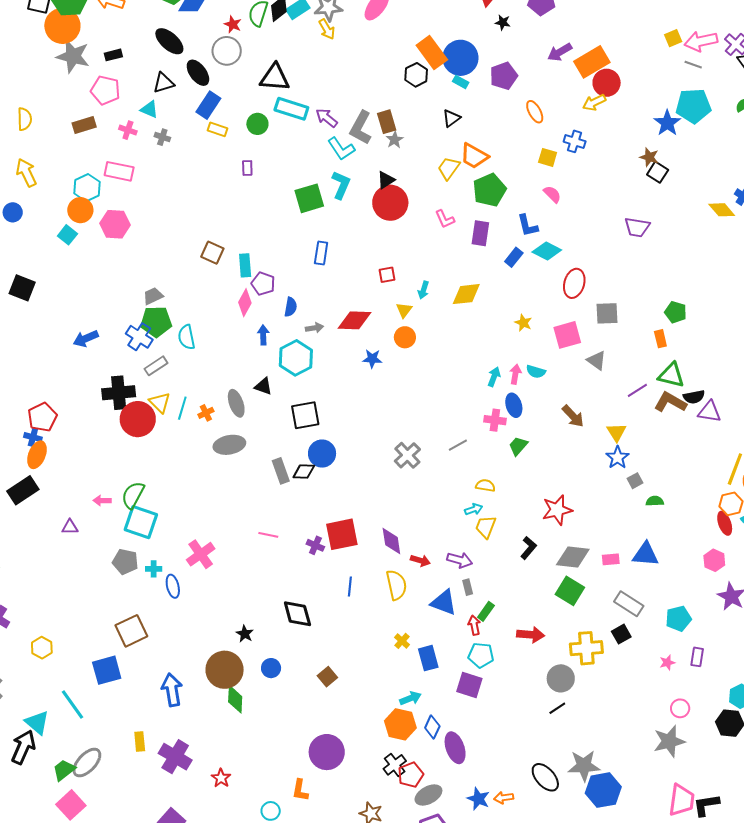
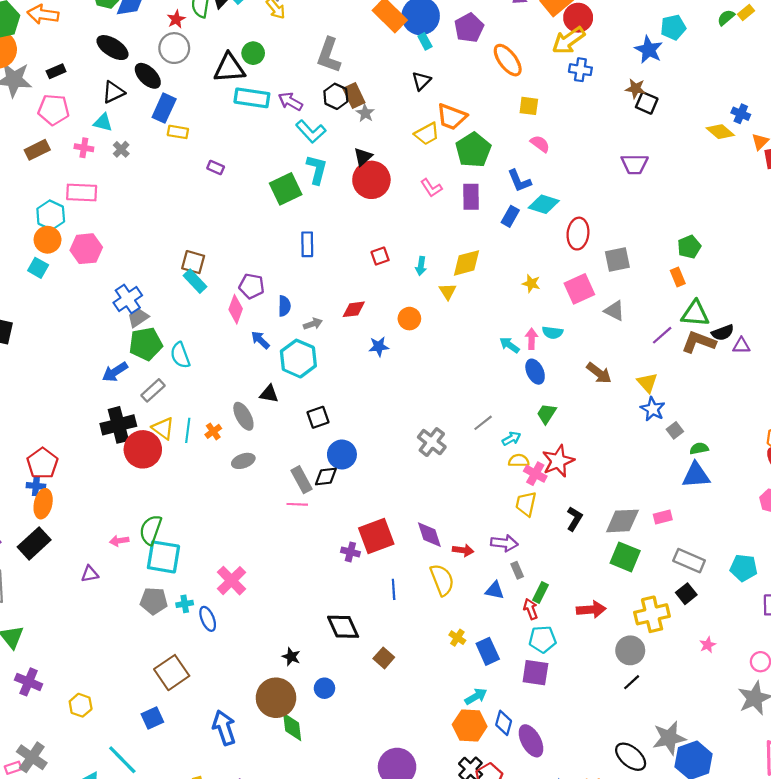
red star: (233, 24) -> (176, 19), turned 30
black hexagon: (416, 75) -> (336, 96), moved
cyan rectangle: (461, 82) -> (425, 41), turned 42
yellow arrow: (594, 102) -> (568, 40), size x1.4
cyan pentagon: (693, 106) -> (673, 27), size x0.7
orange ellipse: (535, 112) -> (508, 60), size x1.4
green circle: (257, 124) -> (253, 53), moved
gray L-shape: (361, 128) -> (329, 55), moved
gray cross: (162, 137) -> (121, 149), turned 35
blue cross: (575, 141) -> (580, 70), moved
purple rectangle: (247, 168) -> (216, 168), turned -56
yellow trapezoid: (449, 168) -> (427, 134), turned -145
cyan rectangle: (245, 265) -> (195, 281), moved, turned -30
yellow triangle: (404, 310) -> (448, 291), moved
green pentagon: (676, 312) -> (689, 247), turned -30
red diamond: (355, 320) -> (354, 309), size x0.7
blue arrow: (263, 335) -> (260, 340), turned -36
blue cross: (139, 337) -> (128, 299), moved, turned 32
blue arrow: (86, 339) -> (115, 372), moved
cyan arrow: (494, 377) -> (509, 345), turned -66
purple triangle: (709, 412) -> (741, 346), size x0.7
black square: (305, 415) -> (318, 417), size x0.7
pink cross: (495, 420) -> (535, 474), moved, turned 30
gray ellipse: (229, 445) -> (243, 461), size x0.7
cyan arrow: (474, 509) -> (511, 439), moved
red star: (557, 510) -> (558, 461), moved
pink line: (268, 535) -> (297, 504), moved
blue triangle: (646, 554) -> (696, 475), moved
blue triangle: (444, 602) -> (495, 590), size x0.7
cyan pentagon: (678, 619) -> (744, 568), turned 30
pink star: (667, 663) -> (708, 645), moved
blue square: (107, 670) -> (152, 718), size x0.7
brown square: (327, 677) -> (384, 658), moved

